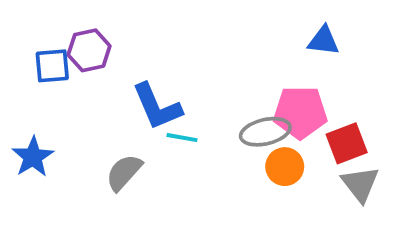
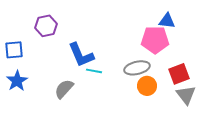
blue square: (52, 66) -> (14, 50), moved
pink pentagon: (300, 112) -> (155, 40), moved

